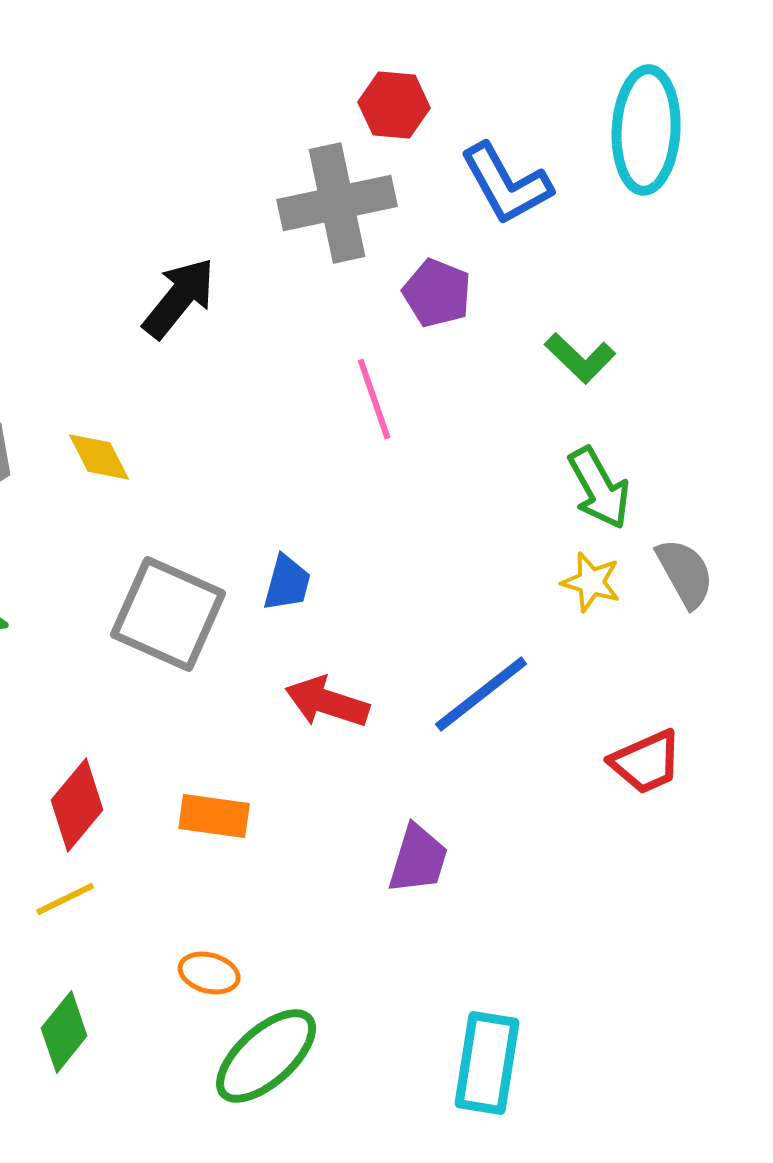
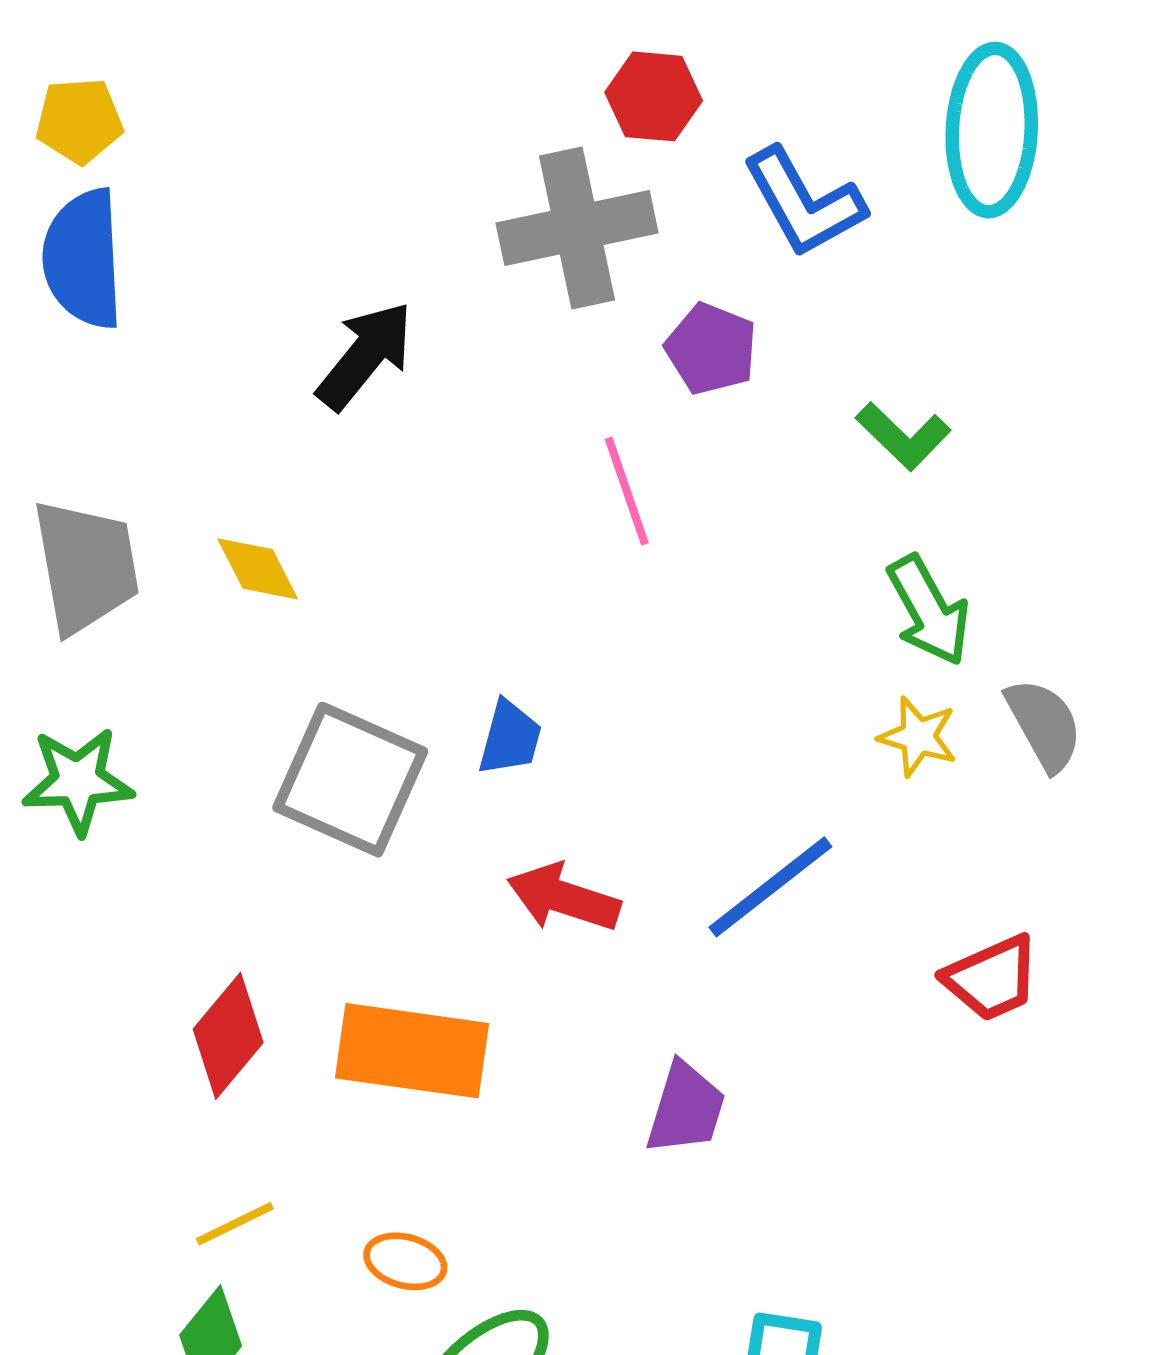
orange rectangle: (214, 816) -> (412, 1051), size x1.6
yellow line: (65, 899) -> (235, 1224), moved

